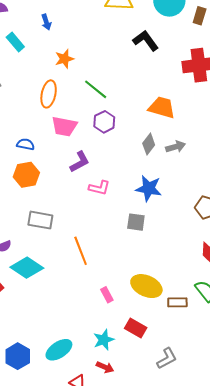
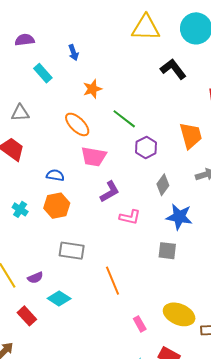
orange ellipse: (49, 94) -> (77, 124), turned -56
orange trapezoid: (162, 107) -> (191, 136), turned 60
purple hexagon: (104, 122) -> (146, 148), moved
gray diamond: (149, 144) -> (163, 185), moved
cyan diamond: (27, 268) -> (59, 299), size x0.7

